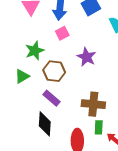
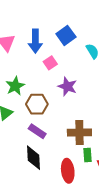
pink square: (62, 33) -> (50, 63), moved

